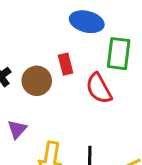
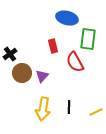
brown circle: (37, 81) -> (22, 73), moved
purple triangle: (17, 129) -> (42, 76), moved

